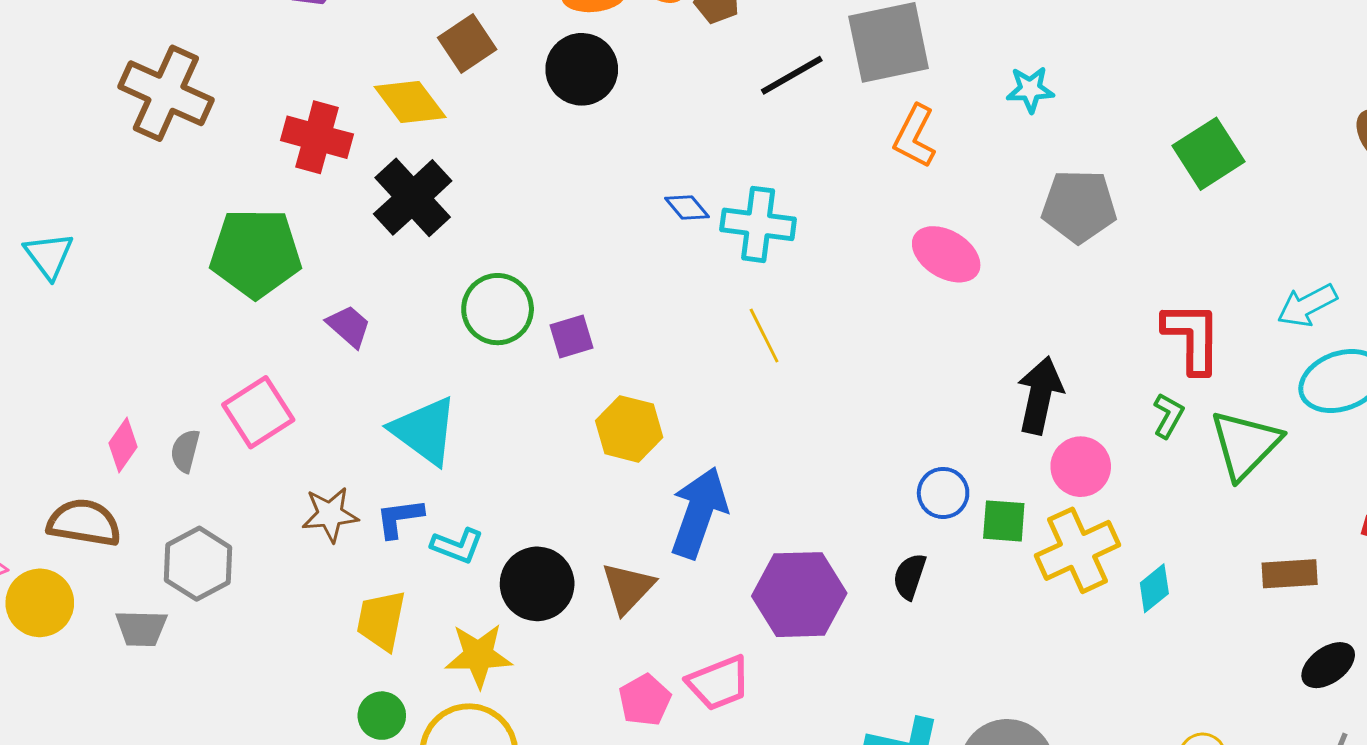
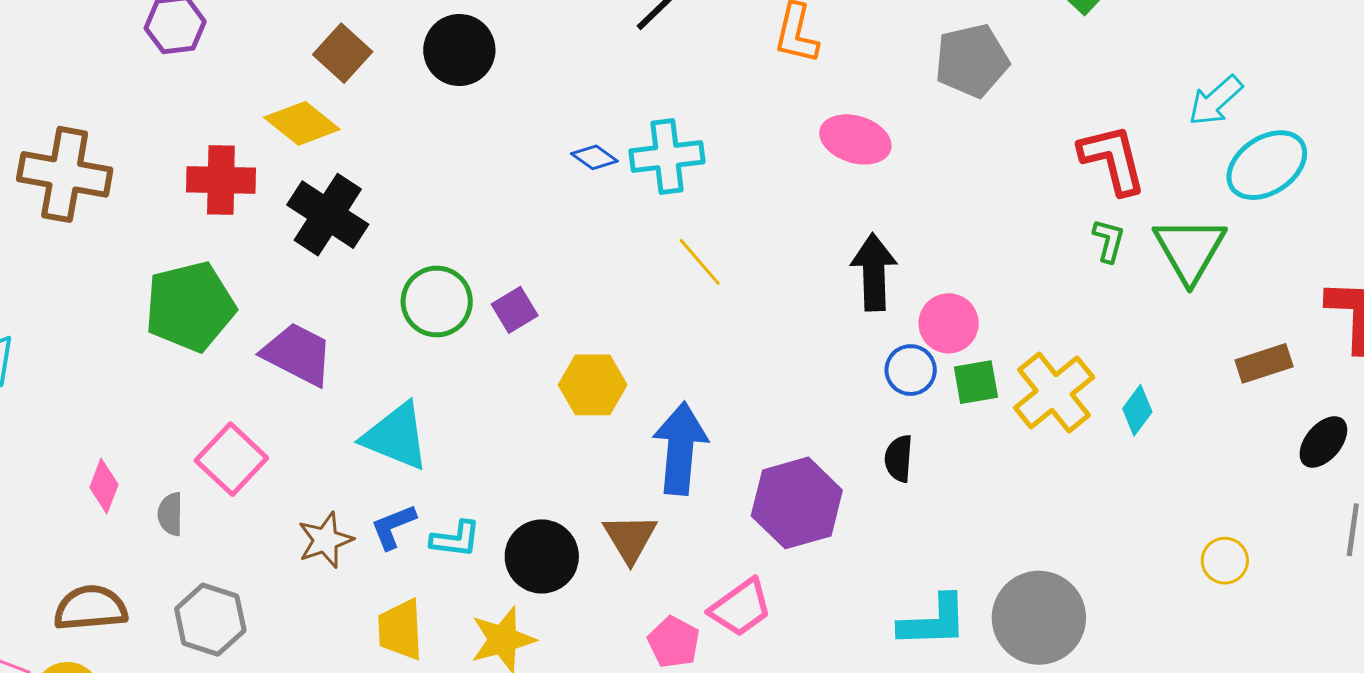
purple trapezoid: (349, 326) -> (298, 354), size x1.6
black arrow: (1040, 395) -> (874, 272), moved
pink diamond: (123, 445) -> (104, 486), moved
pink circle: (1081, 467) -> (949, 323), moved

